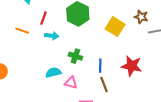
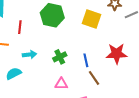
cyan arrow: (52, 36) -> (30, 55), moved
green cross: (75, 56) -> (60, 57), turned -32
cyan semicircle: (53, 73) -> (14, 74), moved

